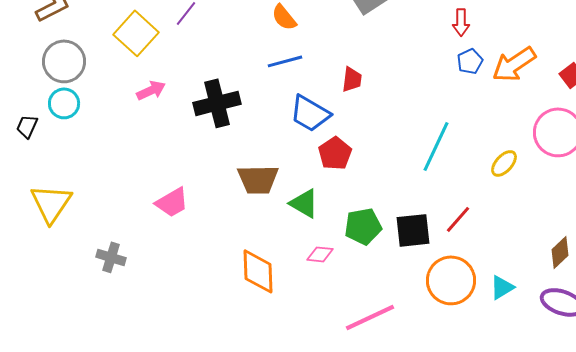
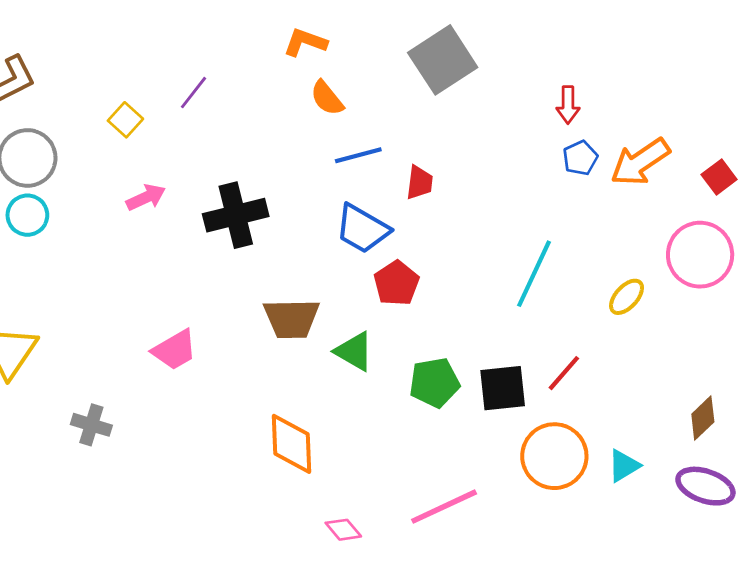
yellow square: (136, 33) -> (125, 120), size x0.6
blue line: (285, 61) -> (358, 155), moved
pink diamond: (320, 254) -> (343, 530), moved, turned 44

